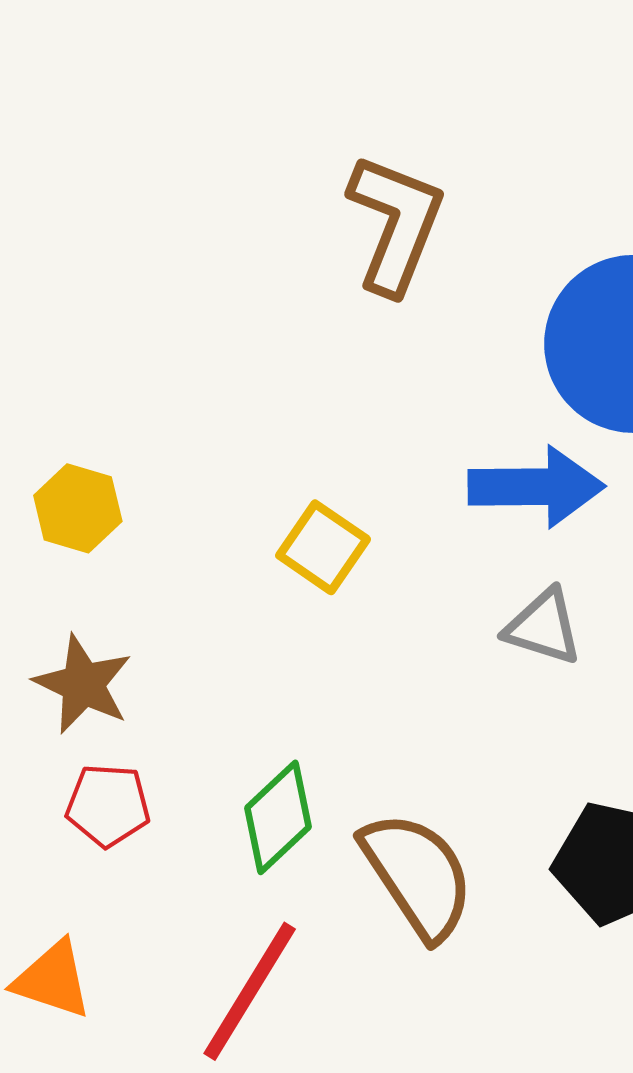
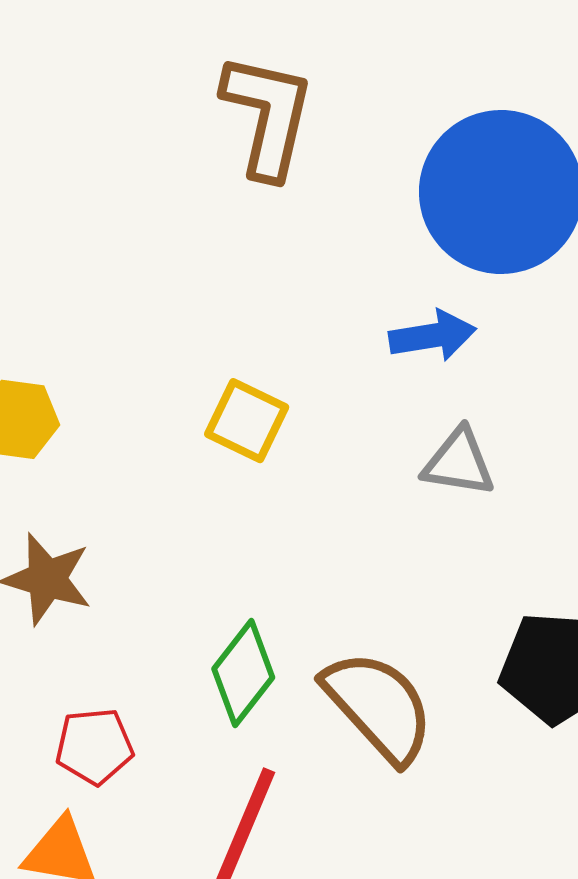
blue arrow: (536, 487) -> (432, 336), size x0.7
red pentagon: (108, 805) -> (94, 746), moved

